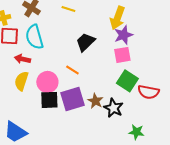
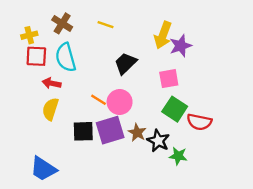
purple star: (123, 35) -> (181, 46), moved
orange line: (72, 70) -> (98, 100), moved
pink circle: (47, 82) -> (120, 102), moved
green star: (136, 132) -> (178, 156), moved

